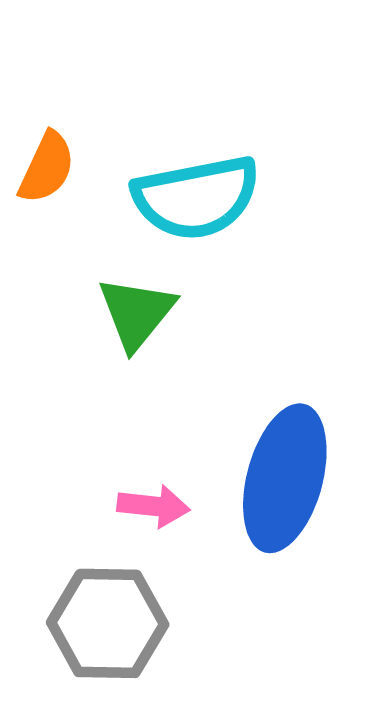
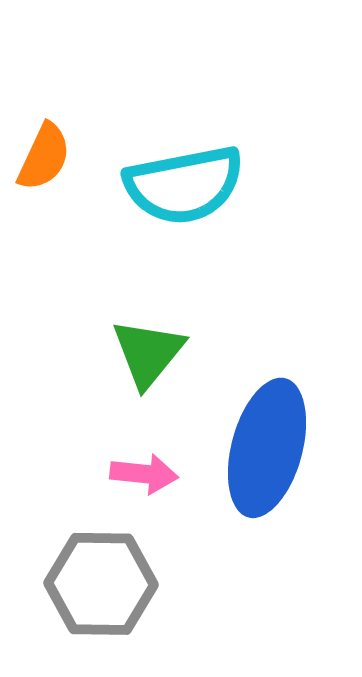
green triangle: (136, 313) -> (148, 353), moved

